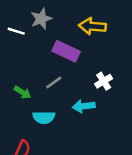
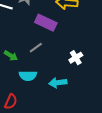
white cross: (104, 81) -> (76, 58), moved
cyan arrow: (84, 106) -> (58, 83), moved

